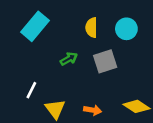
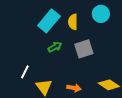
cyan rectangle: (35, 26) -> (49, 21), moved
cyan circle: (126, 29) -> (101, 14), moved

